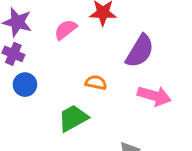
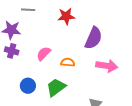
pink semicircle: (66, 30) -> (44, 54), moved
blue circle: (25, 85) -> (28, 86), moved

